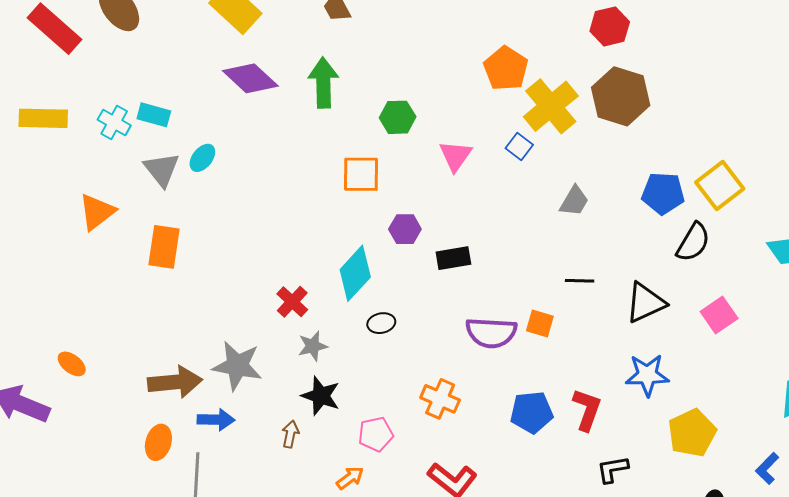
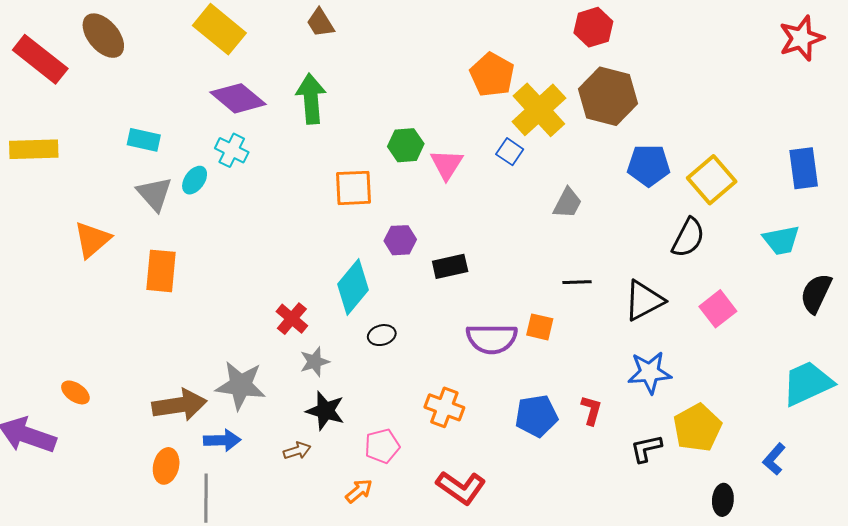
green hexagon: (398, 117) -> (406, 145), moved
cyan cross: (114, 123) -> (232, 150), moved
blue pentagon: (663, 193) -> (649, 165), moved
red L-shape: (587, 410) -> (591, 410), size x0.7
brown arrow: (290, 434) -> (297, 451), turned 64
black L-shape: (613, 469) -> (646, 448), moved

